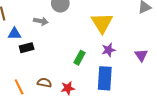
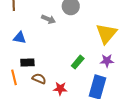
blue triangle: (14, 34) -> (20, 38), moved
black rectangle: (27, 48) -> (27, 63), moved

